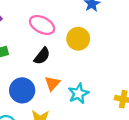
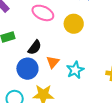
black semicircle: (42, 56) -> (35, 47), moved

